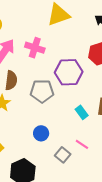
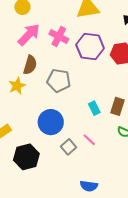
purple hexagon: (69, 72) -> (90, 46), moved
blue circle: (41, 133) -> (51, 122), size x1.6

